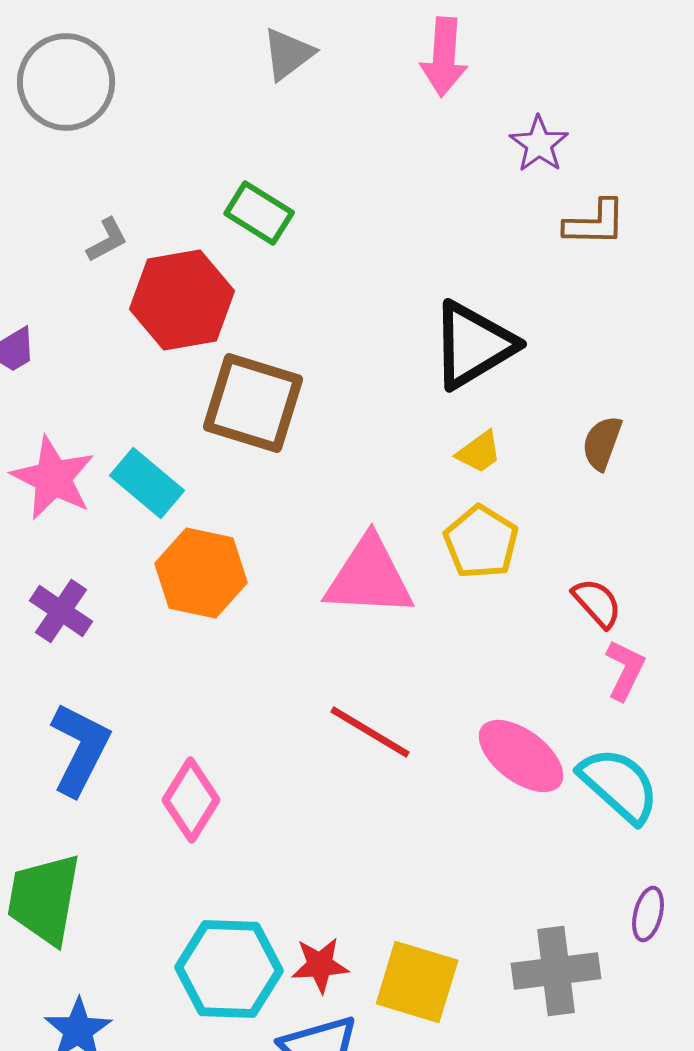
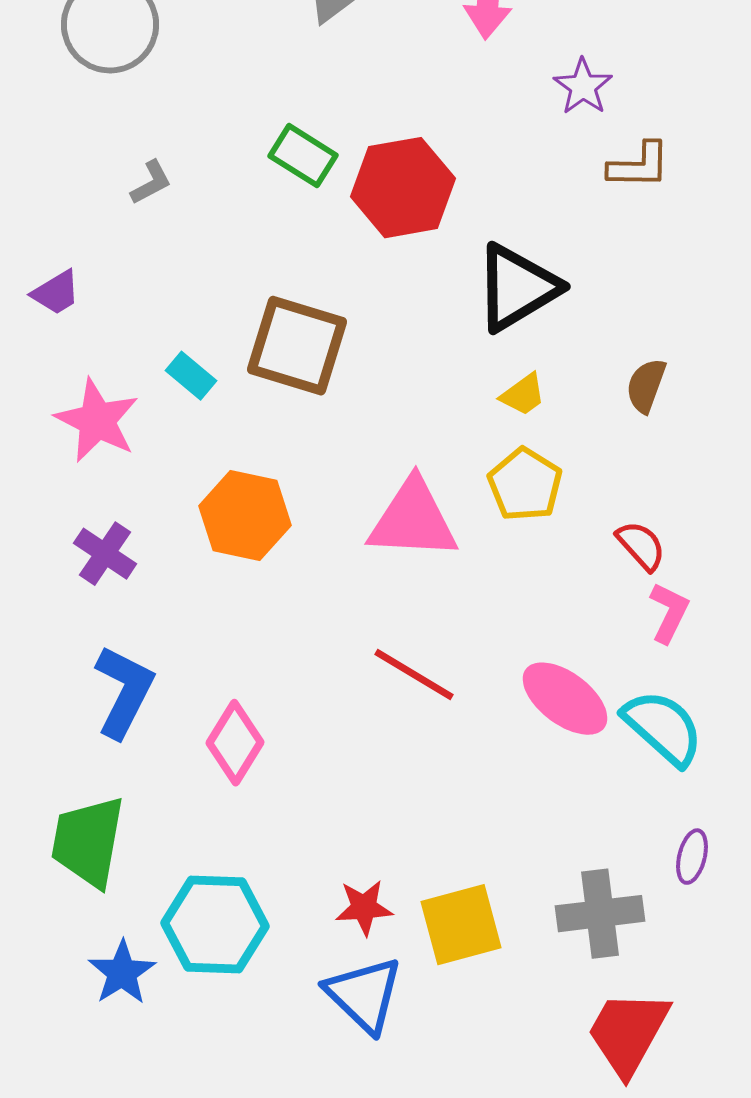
red hexagon: (182, 300) -> (403, 188), moved
cyan rectangle: (147, 483) -> (191, 376), moved, size x0.7
cyan hexagon: (229, 969) -> (215, 925), moved
yellow square: (417, 982) -> (461, 925), turned -32

